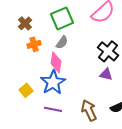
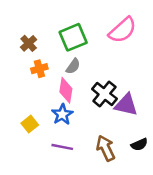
black cross: (108, 51) -> (104, 94), moved
purple triangle: (106, 74) -> (126, 105), size x1.5
blue star: (53, 82) -> (62, 114), size x0.7

